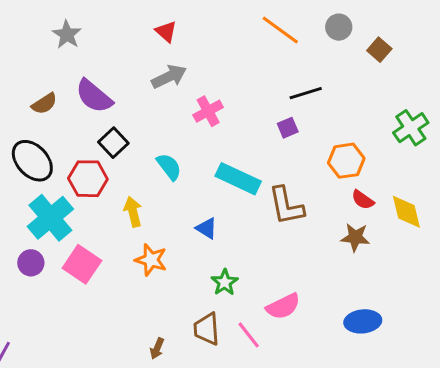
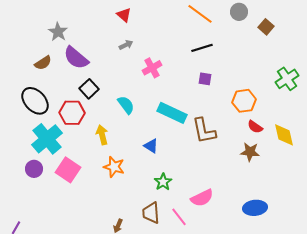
gray star: (67, 35) -> (58, 32), moved
gray arrow: (169, 77) -> (126, 45), size x0.6
black line: (306, 93) -> (202, 48), moved
purple square: (288, 128) -> (205, 79), turned 32

